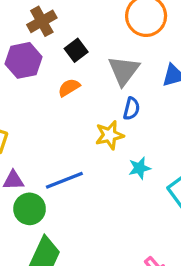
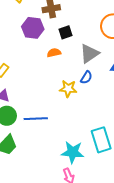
cyan star: (140, 168) -> (73, 152), moved, size x1.6
blue line: (64, 180) -> (36, 119), moved

